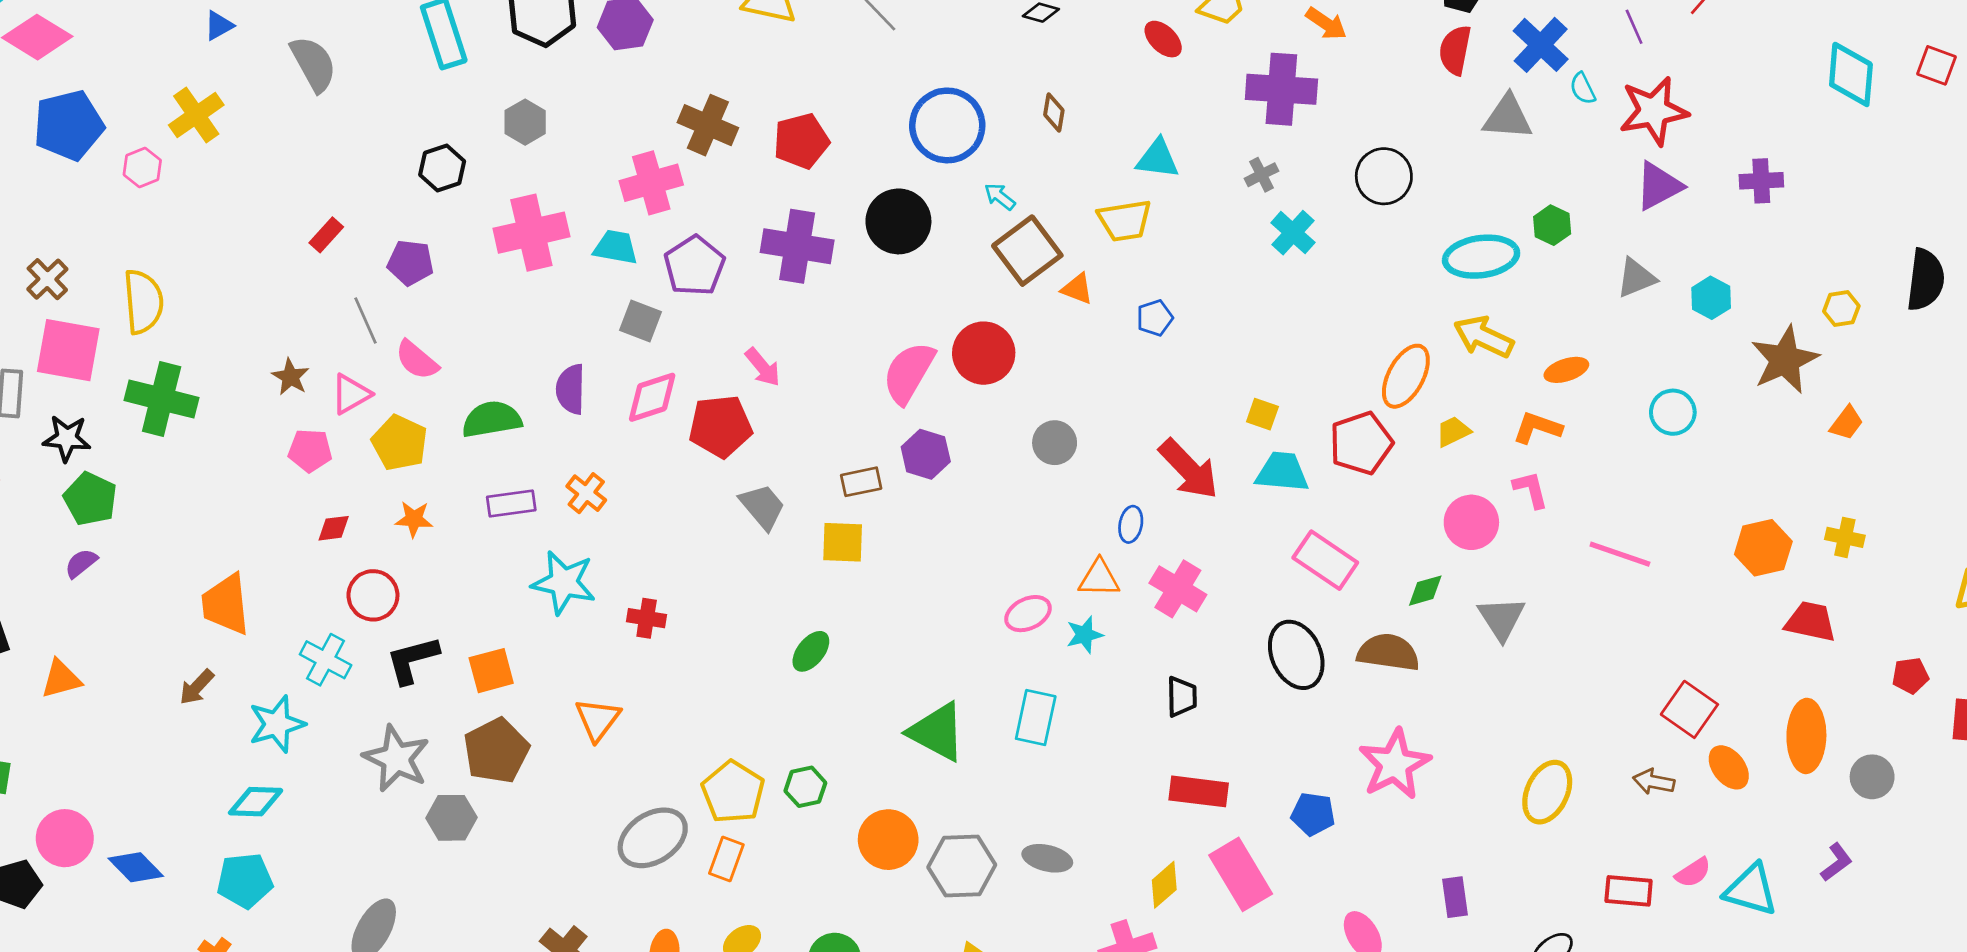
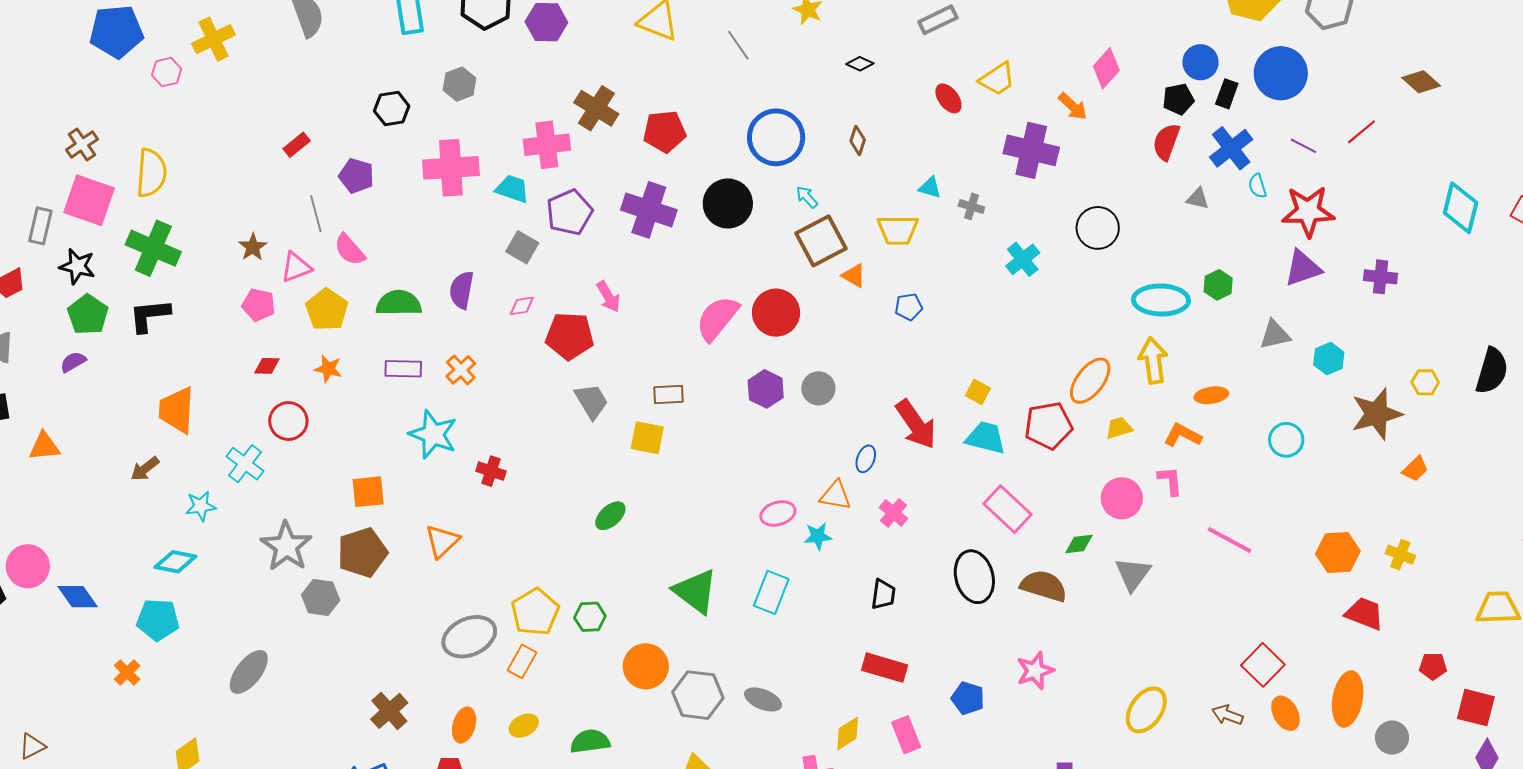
purple line: (1634, 27) -> (1303, 146), turned -48
gray triangle: (1508, 117) -> (1198, 199), size x0.6
cyan triangle: (1158, 159) -> (930, 188), size x0.7
gray cross: (1262, 175) -> (971, 206), moved, turned 35
yellow arrow: (1484, 337) -> (1153, 361), turned 48
pink diamond: (652, 397) -> (522, 306), size x0.6
purple hexagon: (926, 454) -> (766, 389), moved
pink cross: (1178, 589) -> (893, 513), size x0.7
black L-shape: (412, 660) -> (149, 315), moved
cyan star: (277, 724) -> (201, 506), size x0.7
pink star: (1395, 764) -> (1035, 671), size x0.7
pink rectangle: (1241, 874) -> (906, 735), size x0.7

